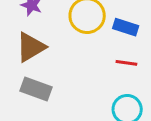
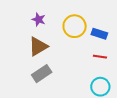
gray rectangle: (36, 89) -> (42, 74), turned -54

